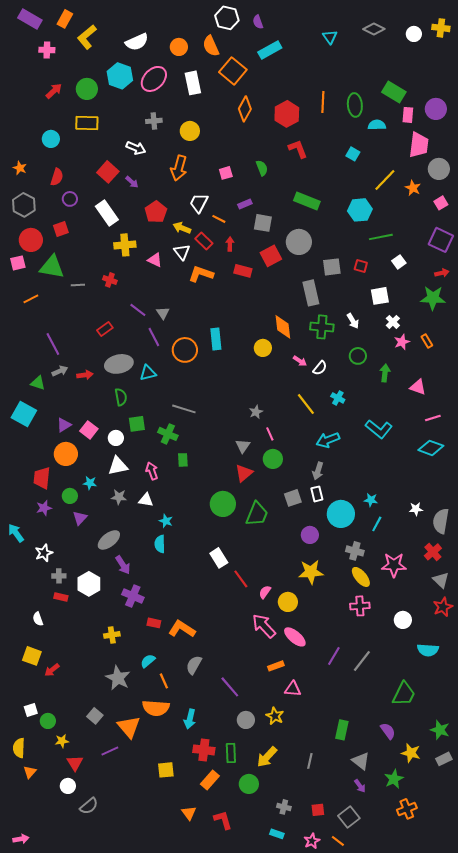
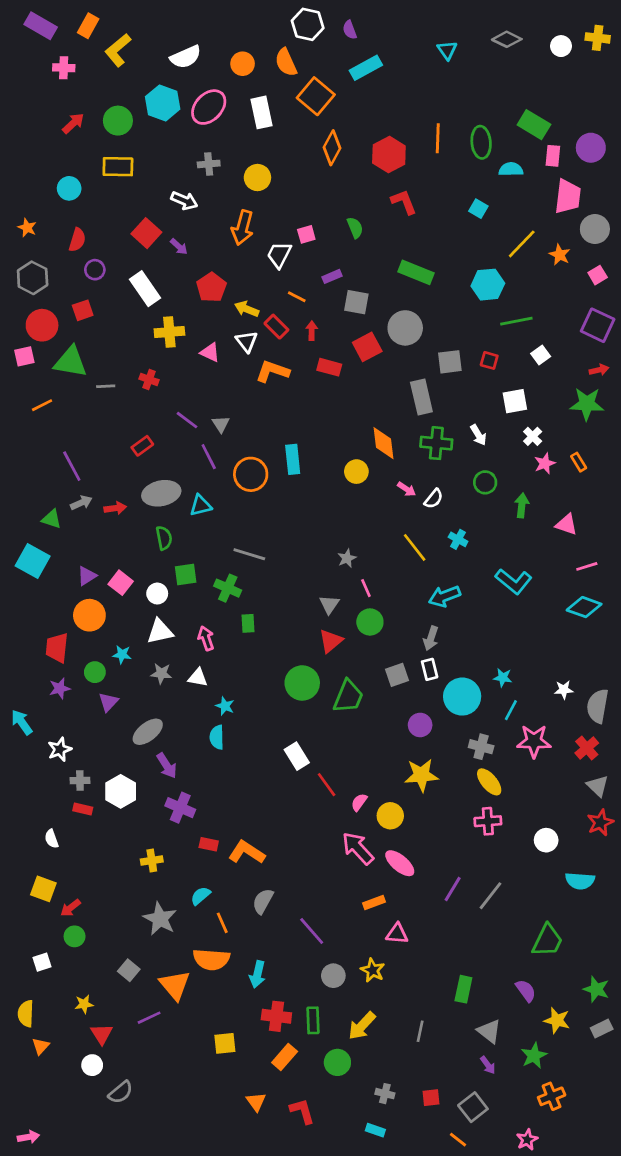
white trapezoid: (199, 203) -> (279, 255), moved
pink star: (394, 565) -> (534, 741), moved
green circle: (48, 721) -> (75, 936), moved
pink star: (312, 841) -> (527, 1140), moved

